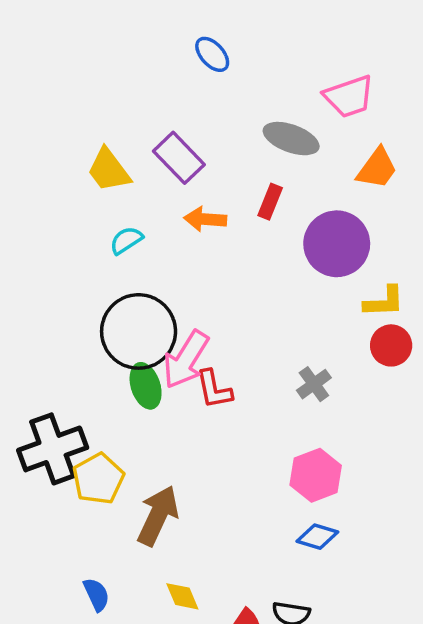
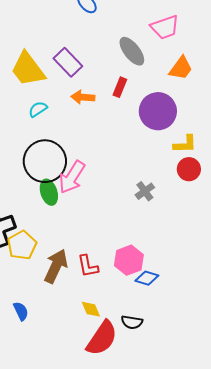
gray ellipse: (291, 139) -> (132, 51), turned 32
yellow trapezoid: (109, 170) -> (28, 69), size x1.4
red L-shape: (214, 389) -> (88, 266), moved
pink hexagon: (316, 475) -> (129, 260), moved
yellow diamond: (182, 596) -> (91, 309), moved

